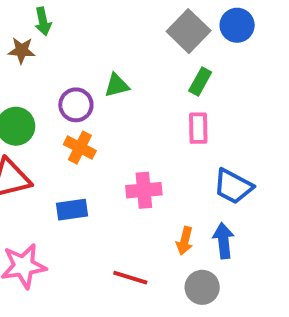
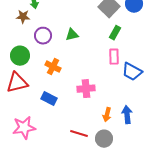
purple circle: (76, 105) -> (43, 36), moved
blue trapezoid: (233, 186) -> (132, 72), moved
blue rectangle: (72, 210) -> (49, 99), turned 35
gray circle: (202, 287) -> (104, 139), moved

